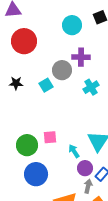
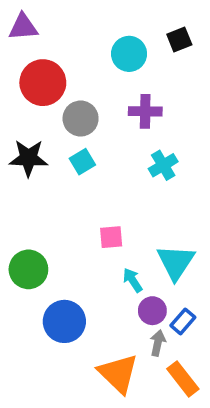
gray circle: (62, 70) -> (81, 119), moved
black star: (16, 83) -> (28, 158), size x1.5
pink square: (50, 137) -> (111, 237), moved
green circle: (27, 145) -> (28, 269), moved

